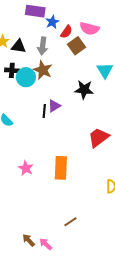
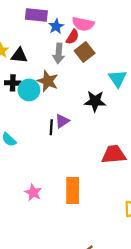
pink semicircle: (89, 29) -> (83, 24), moved
gray arrow: (43, 46) -> (59, 53), moved
red trapezoid: (99, 137) -> (114, 154), turned 35

